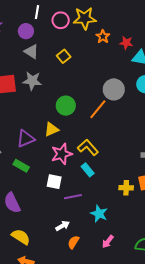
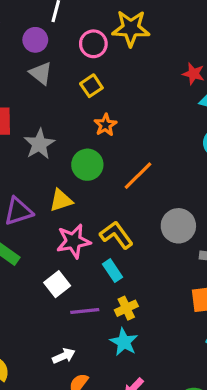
pink circle: (61, 20) -> (93, 44), moved
orange star: (103, 37) -> (105, 125), moved
gray star: (32, 81) -> (39, 144), moved, turned 30
gray circle: (114, 89) -> (178, 226), moved
white square: (54, 182) -> (57, 284), turned 35
yellow cross: (126, 188) -> (126, 308), moved, turned -32

